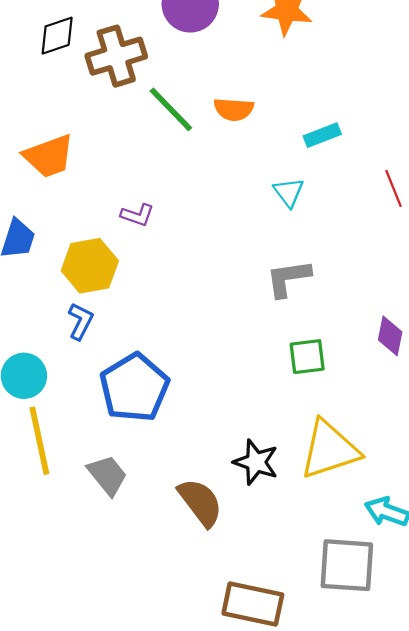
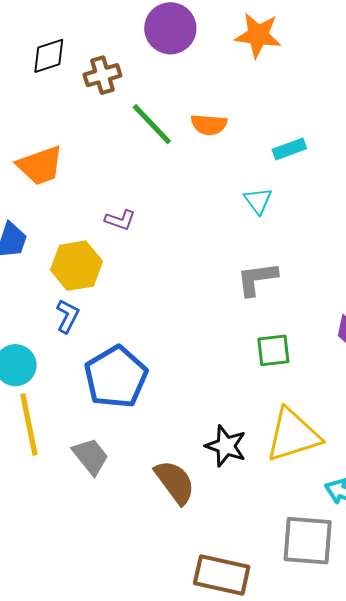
brown cross: (116, 56) -> (102, 75), size x0.7

